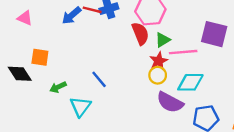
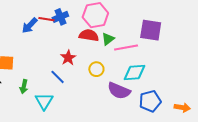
red semicircle: (140, 34) -> (89, 35), turned -54
red star: (159, 61) -> (68, 58), moved
yellow circle: (158, 75) -> (96, 69), moved
green arrow: (58, 87) -> (24, 87), turned -48

